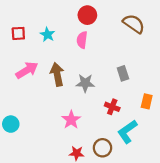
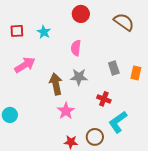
pink semicircle: (82, 40) -> (76, 48), moved
brown arrow: (57, 74) -> (56, 84), moved
orange rectangle: (147, 101) -> (136, 73), moved

